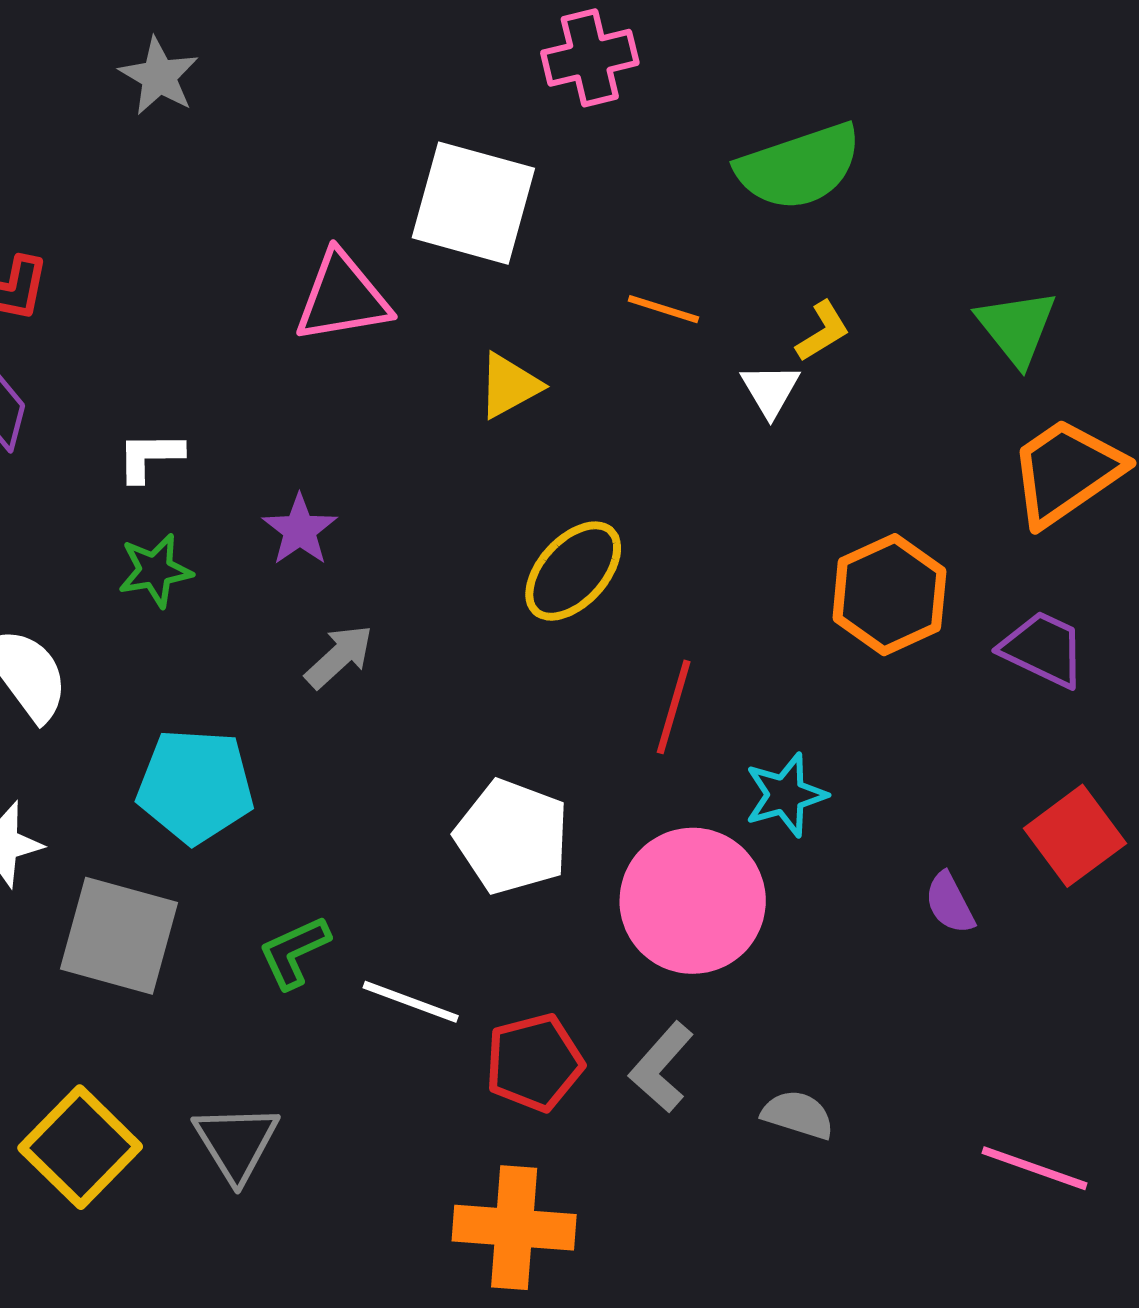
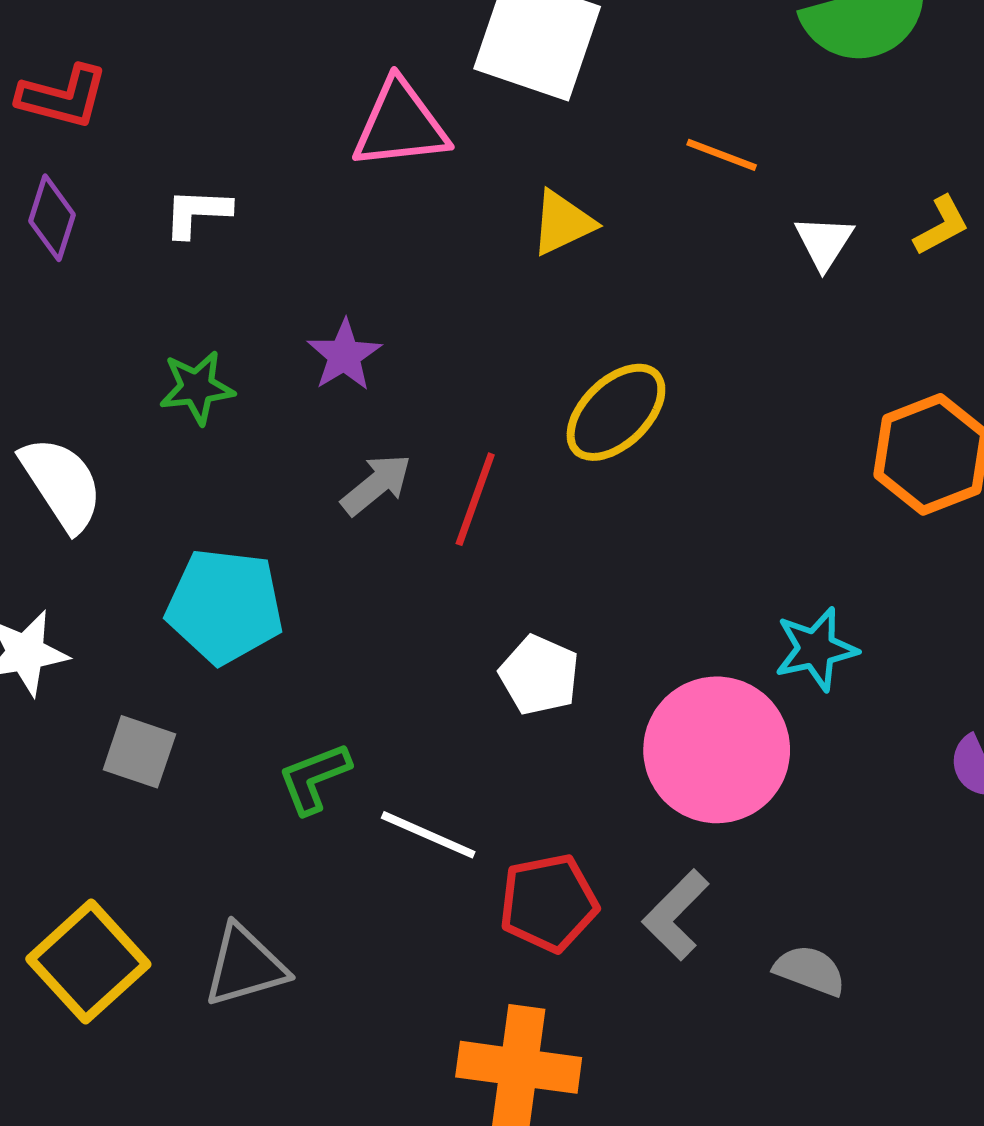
yellow L-shape: (823, 331) -> (941, 226), moved
white L-shape: (150, 456) -> (197, 213), moved
red line: (674, 707) -> (475, 499), moved
white pentagon: (512, 837) -> (539, 675), size x0.7
gray square: (119, 936) -> (139, 752), size x0.6
gray triangle: (236, 1143) -> (245, 966), turned 42

